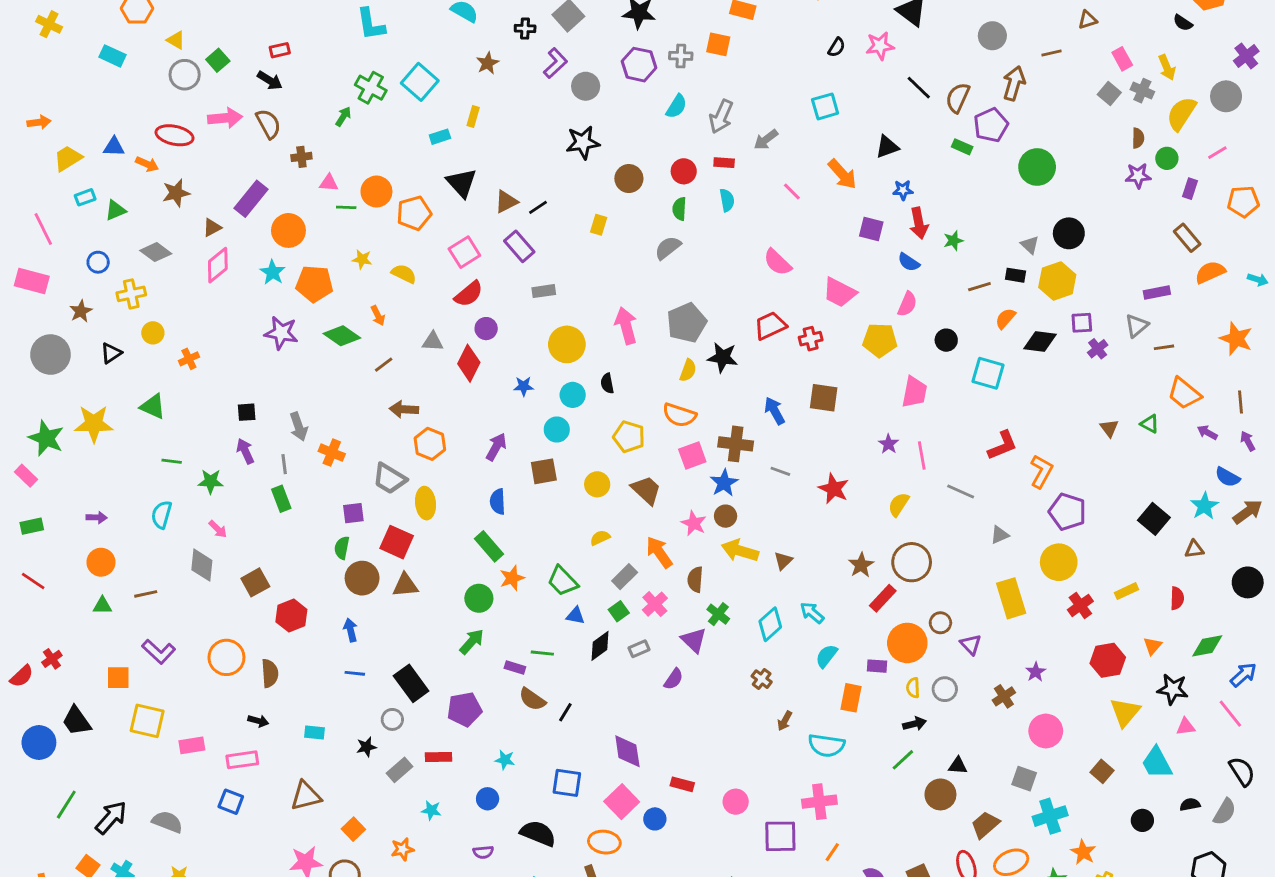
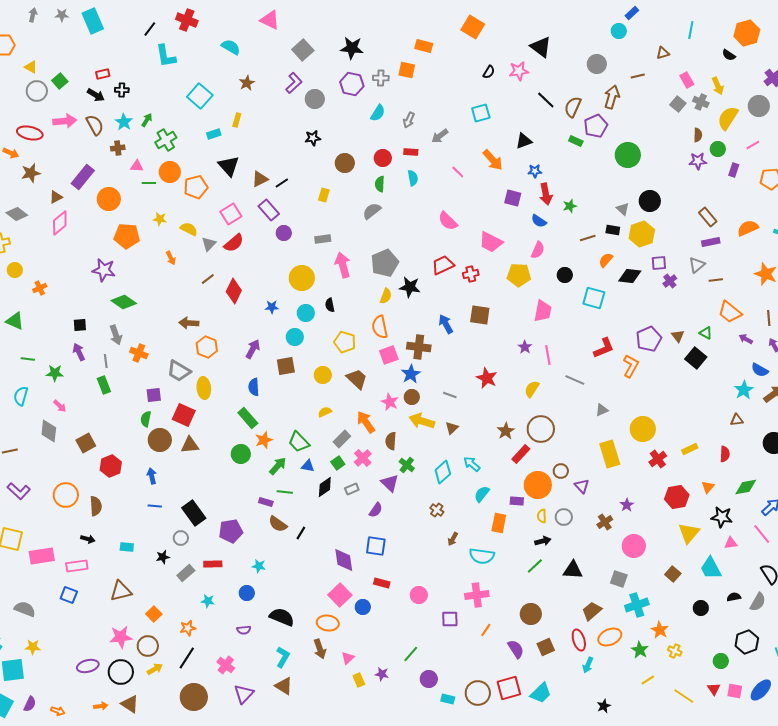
black cross: (525, 29) -> (122, 90), moved
green cross: (371, 88) -> (166, 140), moved, turned 30
gray arrow: (721, 117) -> (409, 120), size x0.7
black star: (583, 142) -> (313, 138), size x0.7
brown rectangle: (1187, 238) -> (708, 217), moved
cyan star: (273, 272) -> (124, 122), moved
gray rectangle: (544, 291) -> (323, 239), moved
purple circle: (486, 329) -> (284, 233), moved
green diamond: (342, 336) -> (124, 302), moved
gray triangle: (433, 342) -> (209, 244), moved, turned -49
brown line: (384, 365) -> (208, 279), moved
orange semicircle: (679, 415) -> (380, 327), turned 60
gray line: (780, 471) -> (450, 395), moved
purple pentagon: (1067, 512) -> (649, 339), moved, turned 30
black square: (1154, 519) -> (696, 358), moved
green arrow: (472, 642) -> (278, 466), moved
pink rectangle: (192, 745) -> (42, 556), size x1.4
black triangle: (958, 766) -> (573, 570), size x1.5
blue square: (567, 783) -> (376, 546), moved
brown circle: (940, 794) -> (531, 614), moved
purple square: (780, 836) -> (450, 619), size x0.7

